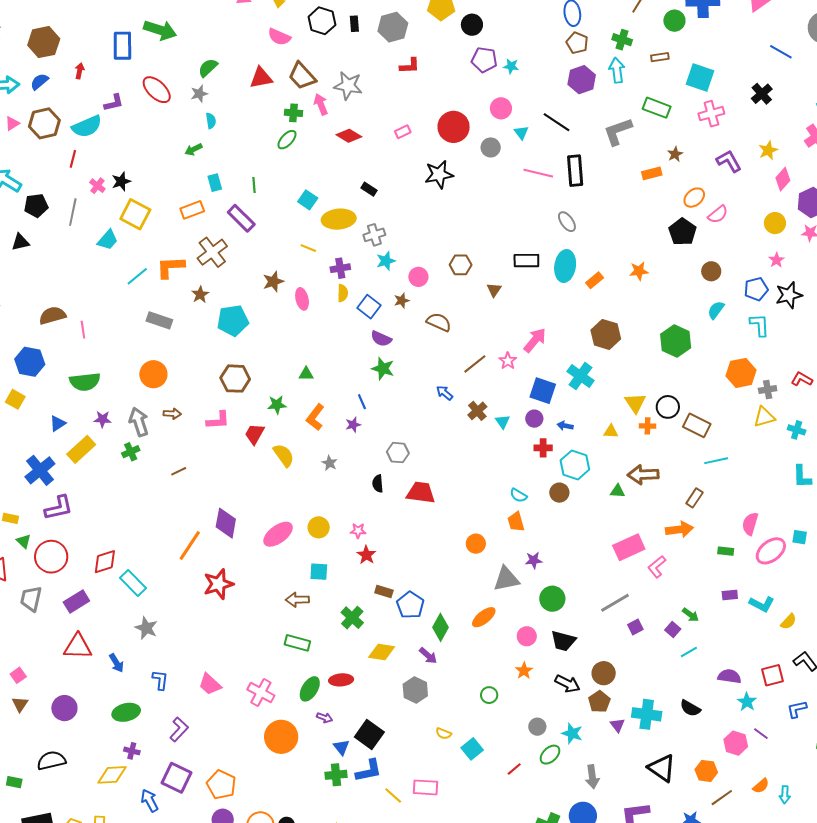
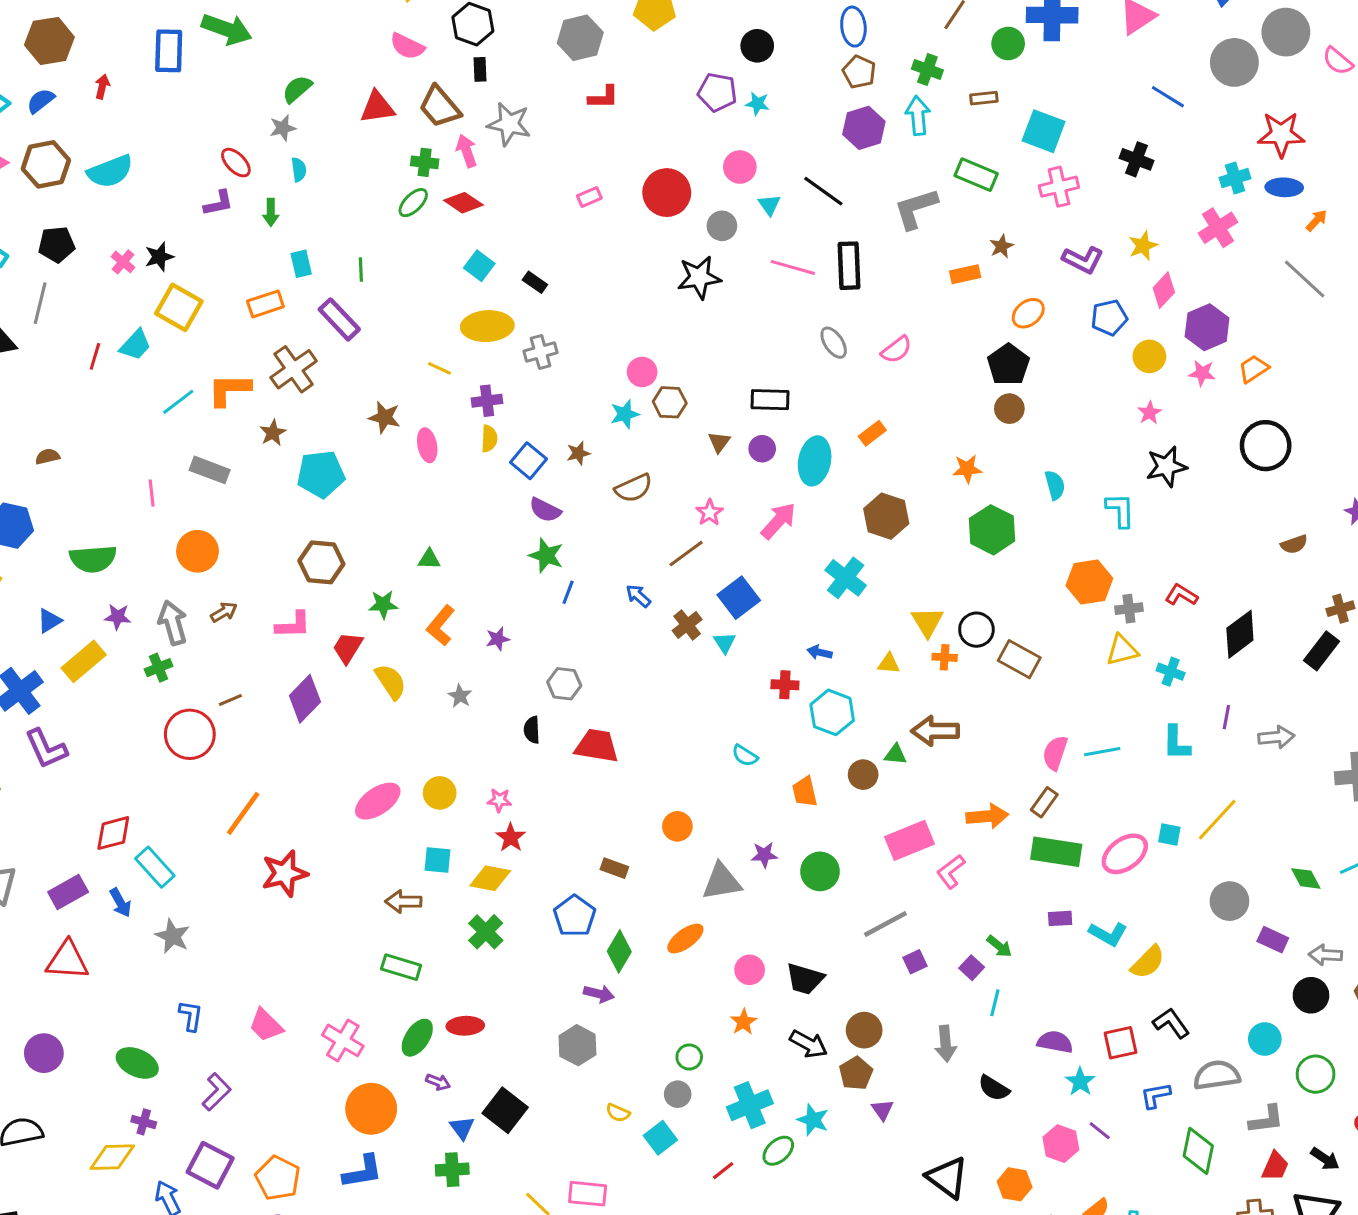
black rectangle: (354, 24) -> (480, 69), moved
black circle: (472, 25) -> (757, 46), moved
red ellipse: (157, 90) -> (236, 163), moved, size x0.7
black cross: (762, 94) -> (1137, 159), turned -30
purple L-shape: (114, 103) -> (219, 203), moved
red diamond: (349, 136) -> (463, 203), moved
green arrow: (193, 149) -> (271, 212), turned -66
red line: (73, 159) -> (95, 356), moved
purple L-shape: (729, 161) -> (1083, 260), turned 144
black star: (439, 174) -> (699, 277), moved
cyan square: (308, 200) -> (479, 266), moved
black pentagon: (36, 206) -> (57, 244), moved
gray line: (73, 212) -> (40, 303), moved
pink semicircle: (718, 214) -> (896, 350), moved
cyan star: (386, 261) -> (625, 414), moved
cyan ellipse: (565, 266) -> (815, 461), moved
orange star: (639, 271) -> (967, 469), moved
brown circle: (711, 271) -> (1009, 409), moved
pink circle: (418, 277) -> (642, 372), moved
brown star: (273, 282) -> (385, 417), turned 30
blue pentagon: (756, 289) -> (1109, 318), moved
cyan semicircle: (716, 310) -> (1055, 485), turned 126
brown semicircle: (52, 315) -> (47, 456), size x0.6
brown semicircle: (439, 322) -> (634, 488), turned 130
pink line: (83, 330) -> (152, 493), moved
pink star: (508, 361) -> (710, 513), moved
blue square: (543, 391) -> (739, 598), moved, turned 32
blue line: (362, 402) -> (568, 592), moved, turned 42
brown arrow: (172, 414) -> (224, 612), turned -36
purple circle: (534, 419) -> (762, 449), moved
cyan line: (716, 461) -> (1102, 752), moved
brown circle: (559, 493) -> (863, 775), moved
brown rectangle: (694, 498) -> (1044, 802), moved
purple L-shape: (59, 508) -> (46, 749), turned 76
orange trapezoid: (516, 522) -> (805, 792), moved
purple diamond: (226, 523) -> (305, 699), moved, turned 32
pink semicircle: (750, 524) -> (1055, 753), moved
green rectangle: (726, 551) -> (1056, 852), size x2.0
red circle: (51, 557) -> (190, 734), moved
brown rectangle: (384, 591) -> (614, 868), moved
green circle: (552, 599) -> (820, 871), moved
yellow semicircle: (789, 622) -> (1148, 962), size x1.4
yellow diamond: (382, 652) -> (490, 878), moved
cyan line: (689, 652) -> (995, 1003), turned -48
purple arrow: (428, 656) -> (599, 994), turned -30
blue arrow: (116, 663) -> (120, 903), moved
green ellipse: (126, 712) -> (137, 1063), turned 36
cyan cross: (647, 714) -> (750, 1105), moved, turned -32
gray circle: (537, 727) -> (678, 1094), moved
blue L-shape: (369, 771) -> (363, 1172), moved
gray arrow: (592, 777) -> (946, 1044), moved

